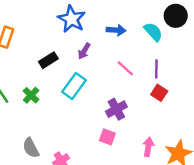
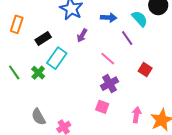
black rectangle: (48, 60) -> (43, 39), moved
pink line: (125, 68) -> (108, 59), moved
purple line: (156, 69) -> (127, 38), moved, turned -35
cyan rectangle: (74, 86) -> (57, 58), moved

